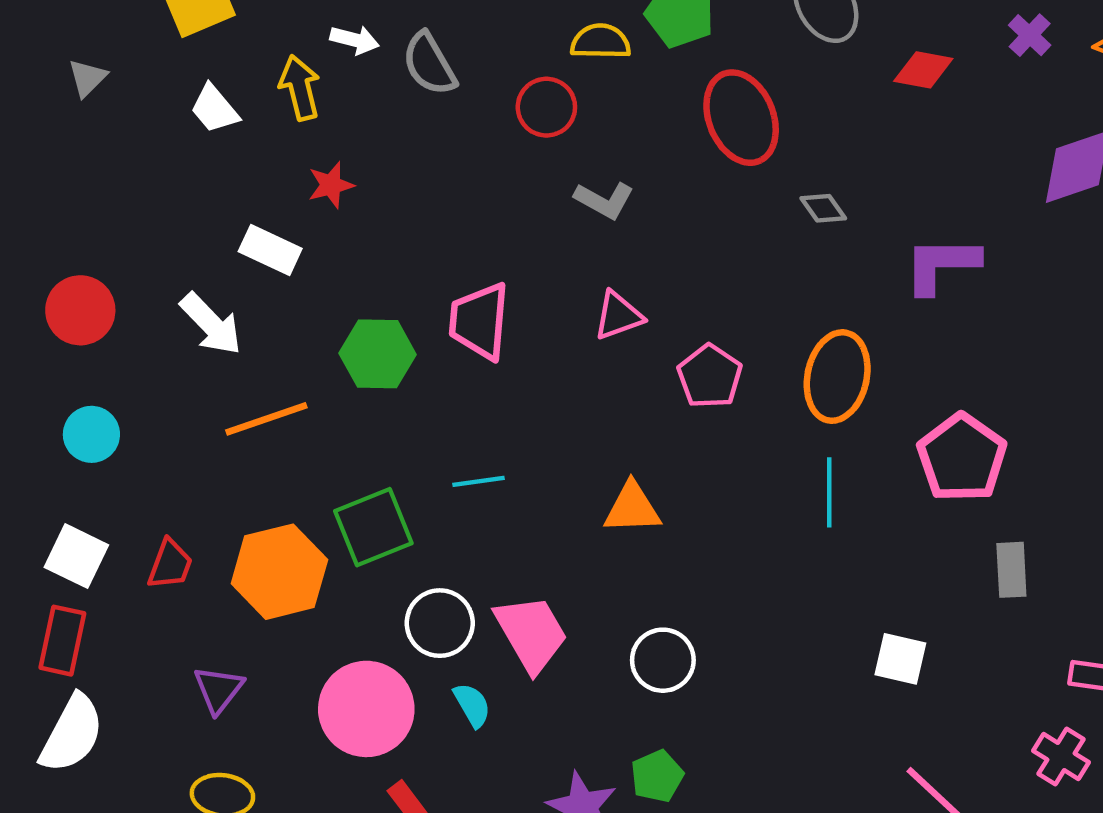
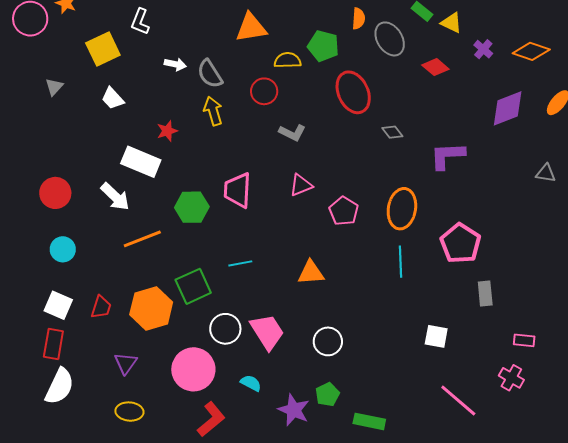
red diamond: (923, 70) -> (435, 67), turned 32
yellow arrow: (300, 88) -> (213, 111), moved
white rectangle: (270, 250) -> (141, 162), size x1.4
cyan semicircle: (472, 705) -> (251, 383), moved, turned -30

